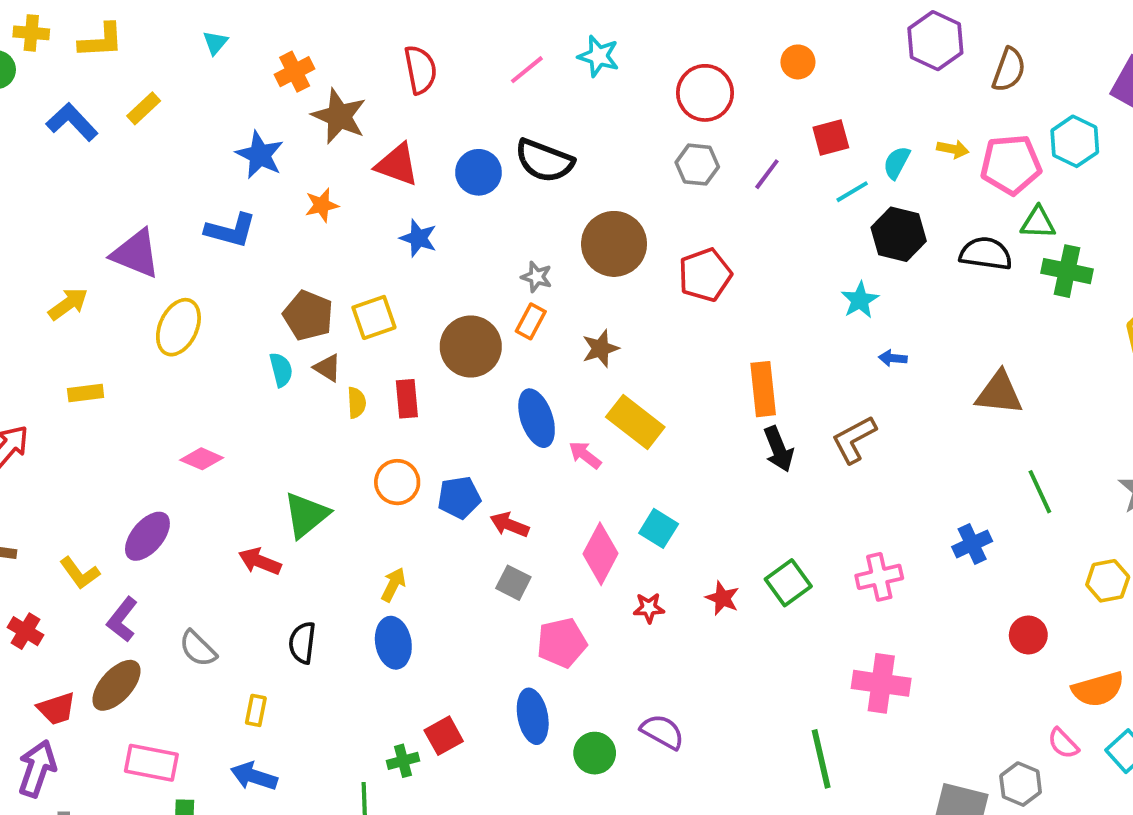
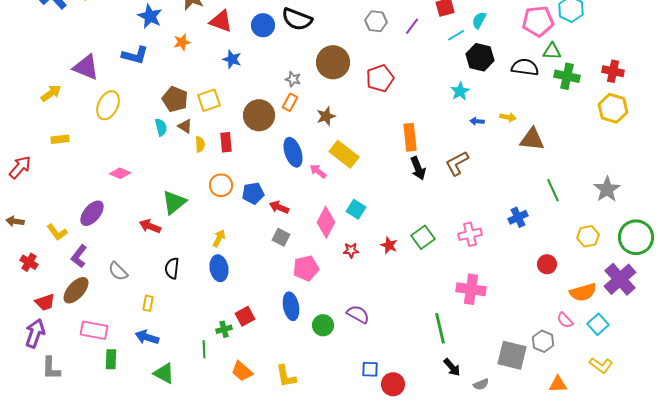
yellow arrow: (953, 149) -> (508, 117), moved

